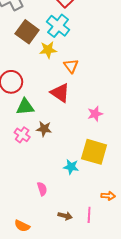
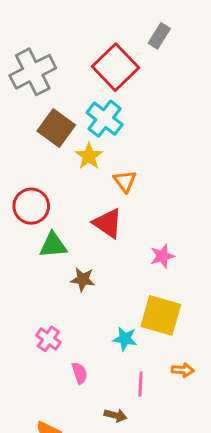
yellow star: (48, 50) -> (89, 156), turned -30
pink cross: (22, 135) -> (48, 339), moved
orange arrow: (108, 196) -> (183, 370), moved
pink line: (89, 215) -> (141, 384), moved

